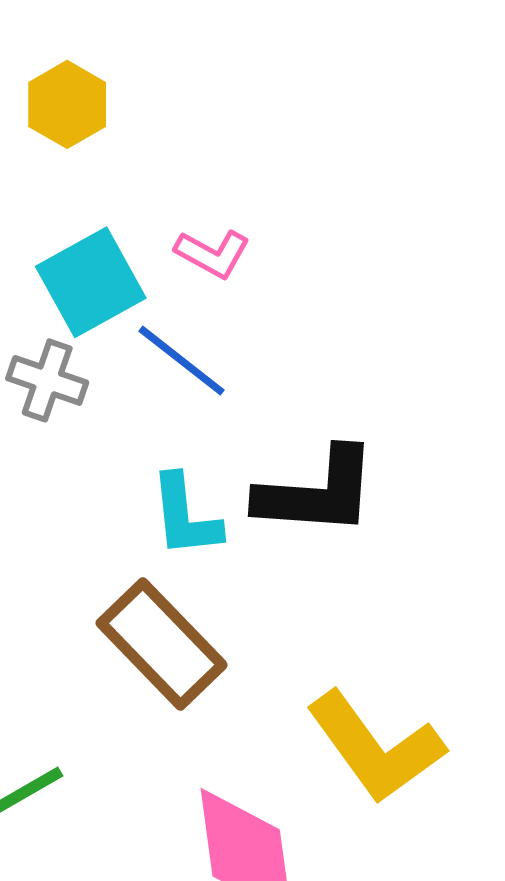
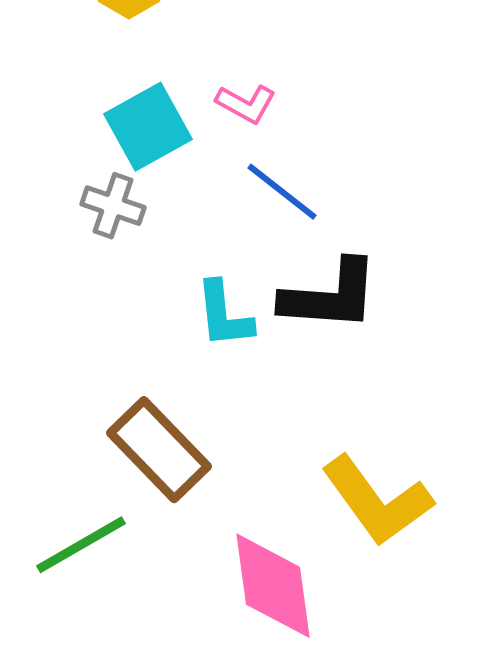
blue line: (181, 361) -> (282, 192), moved
brown rectangle: (162, 644) -> (159, 450), moved

